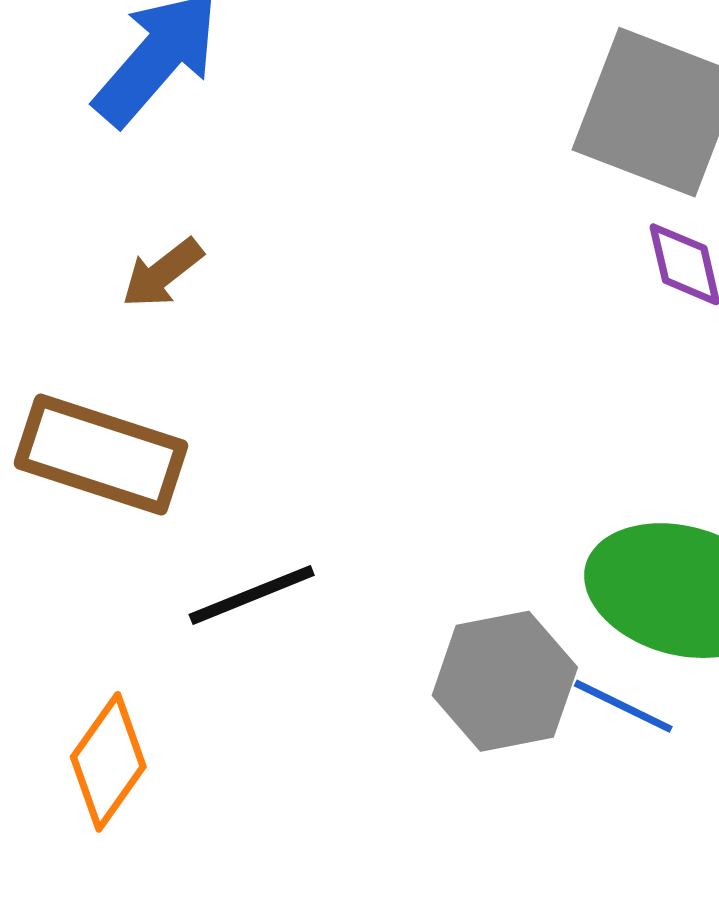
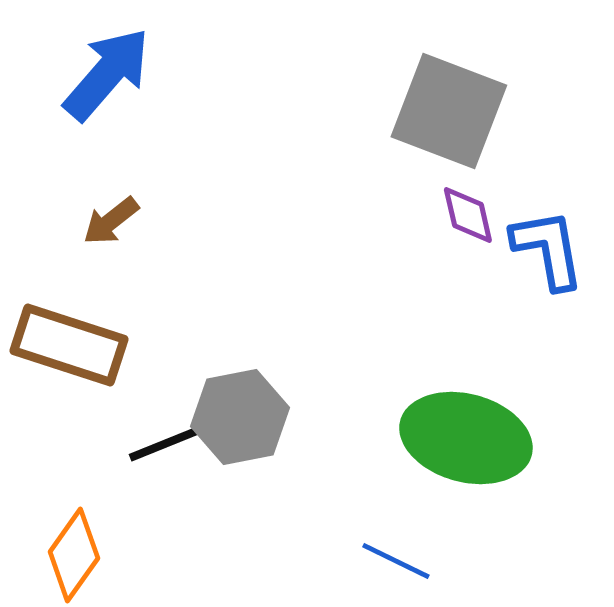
gray hexagon: (505, 681) -> (240, 417), moved
blue line: (623, 706) -> (396, 561), moved

